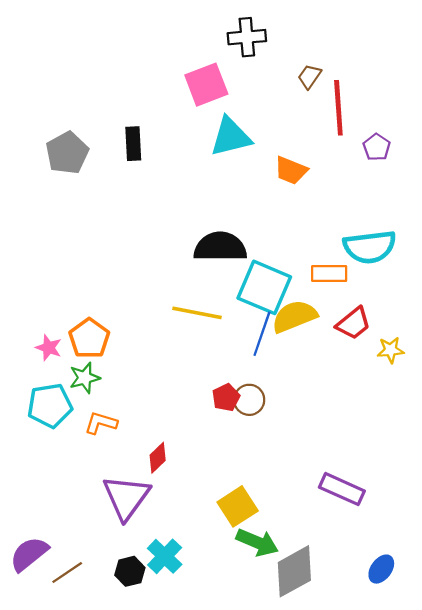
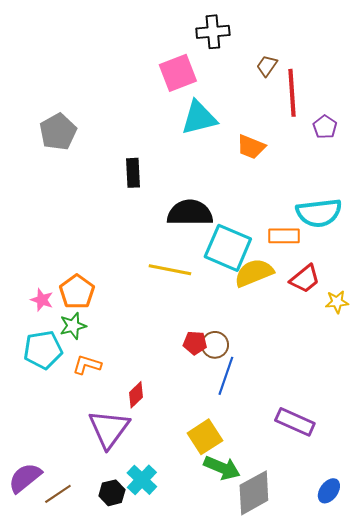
black rectangle: (133, 144) -> (133, 173), moved
blue line: (262, 334) -> (226, 376), moved
red pentagon: (226, 398) -> (195, 343), turned 30

